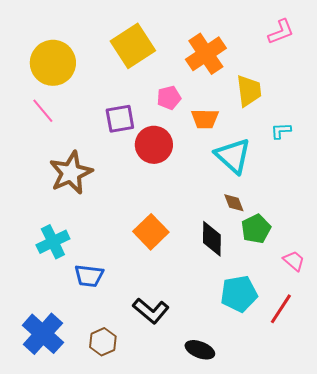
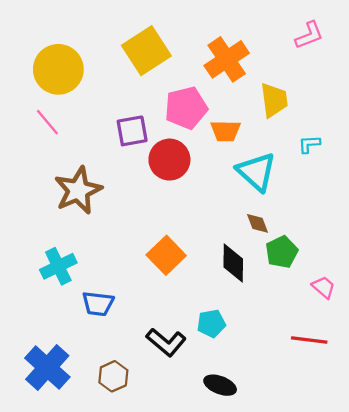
pink pentagon: (169, 98) -> (186, 108), size x1.6
cyan pentagon: (239, 294) -> (211, 323), moved, size x0.7
red line: (281, 309) -> (309, 340), turned 64

